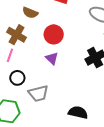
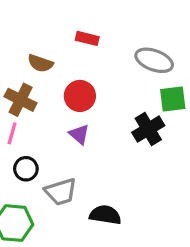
black semicircle: (78, 112) -> (105, 215), moved

